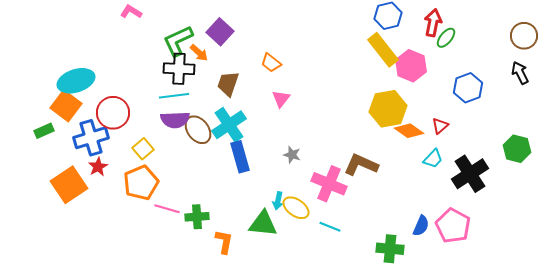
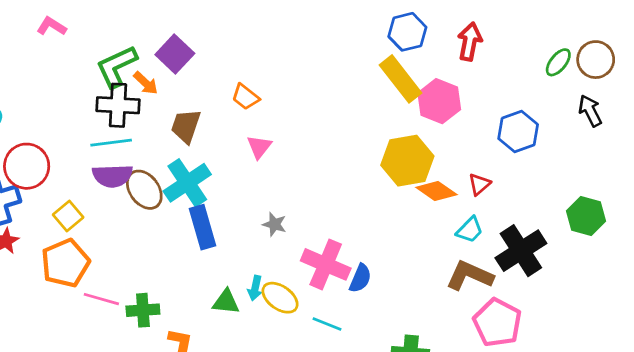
green ellipse: (446, 38) -> (558, 62), moved
brown L-shape: (361, 165) -> (470, 276), moved
green triangle: (263, 224) -> (226, 302), moved, size x0.7
blue semicircle: (421, 226) -> (360, 278), moved

